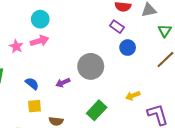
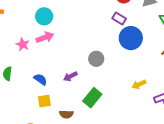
blue circle: (128, 48) -> (131, 38), size x1.5
gray circle: (91, 66) -> (96, 59), size x0.6
green rectangle: (97, 110) -> (92, 98), moved

